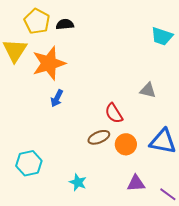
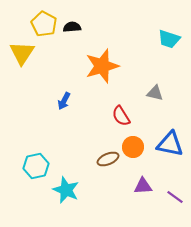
orange star: (49, 63) -> (102, 66), moved
brown ellipse: (99, 137) -> (108, 159), moved
cyan star: (78, 182) -> (66, 190), moved, size x1.5

